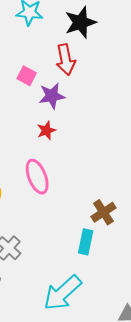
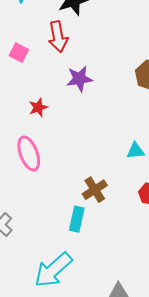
purple star: (52, 96) -> (79, 79), moved

